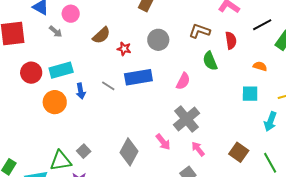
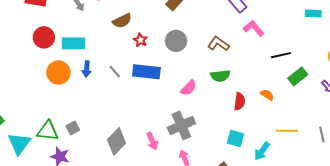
red semicircle: (231, 40) -> (240, 101), moved
green semicircle: (210, 61) -> (220, 76), turned -90
cyan square: (250, 94) -> (235, 139), moved

